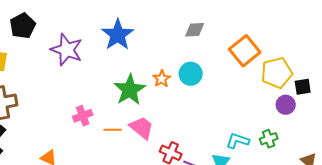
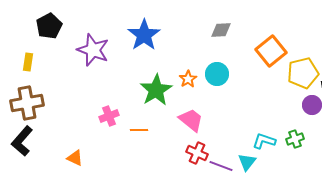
pink trapezoid: (142, 128) -> (191, 120), moved

